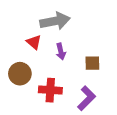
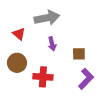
red triangle: (34, 42) -> (19, 34), moved
purple L-shape: (87, 98) -> (86, 79), moved

